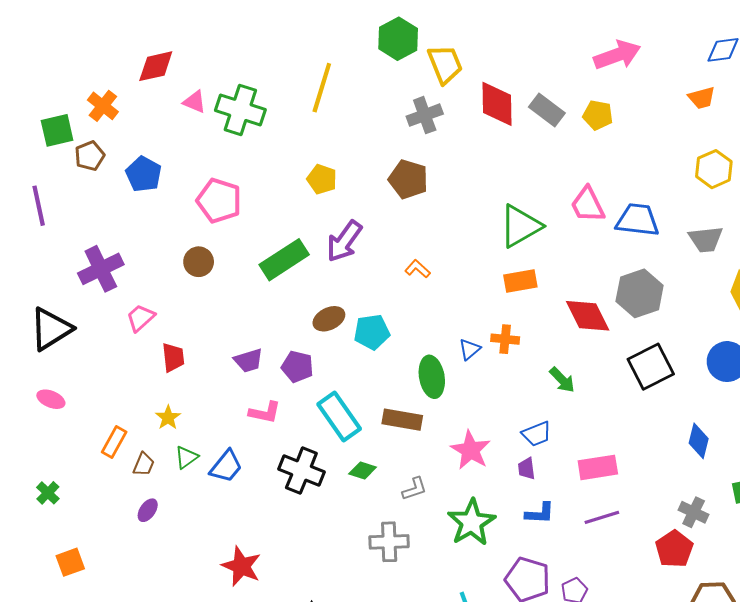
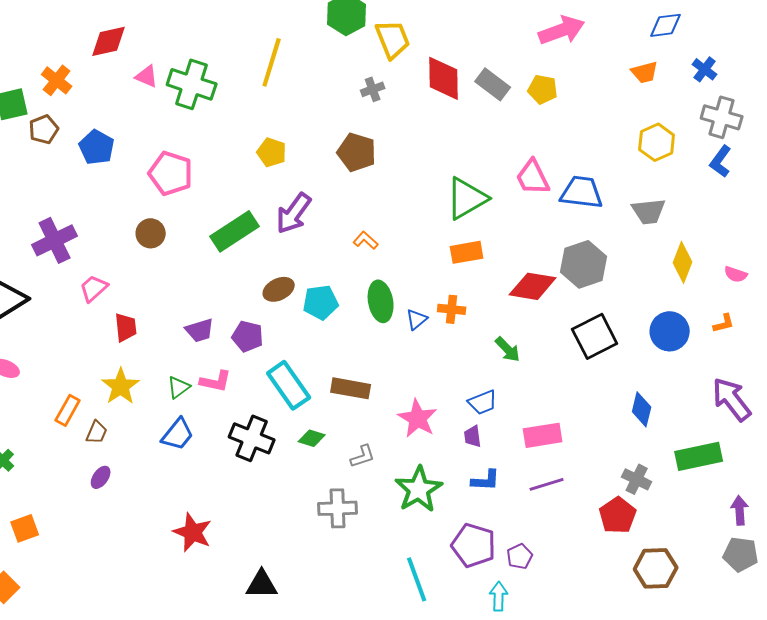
gray cross: (425, 115) -> (373, 89), size x0.7
red diamond: (588, 316) -> (533, 286), turned -54
green ellipse: (432, 377) -> (381, 301), moved
yellow star: (168, 418) -> (121, 386), size x1.5
green triangle: (186, 457) -> (179, 387), moved

